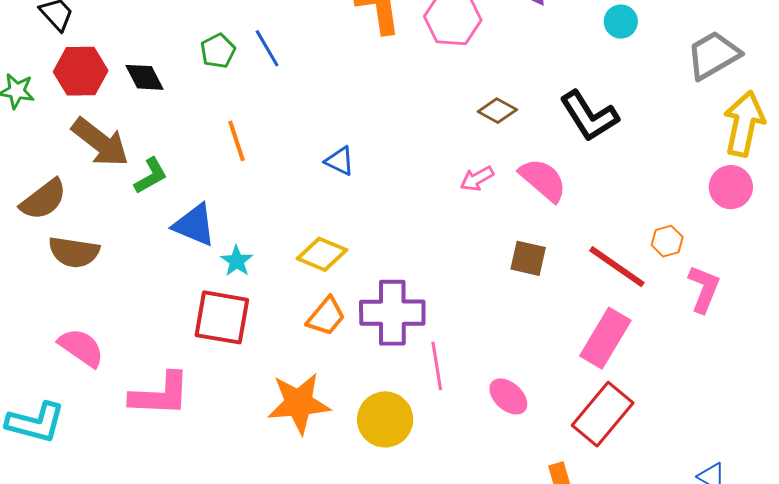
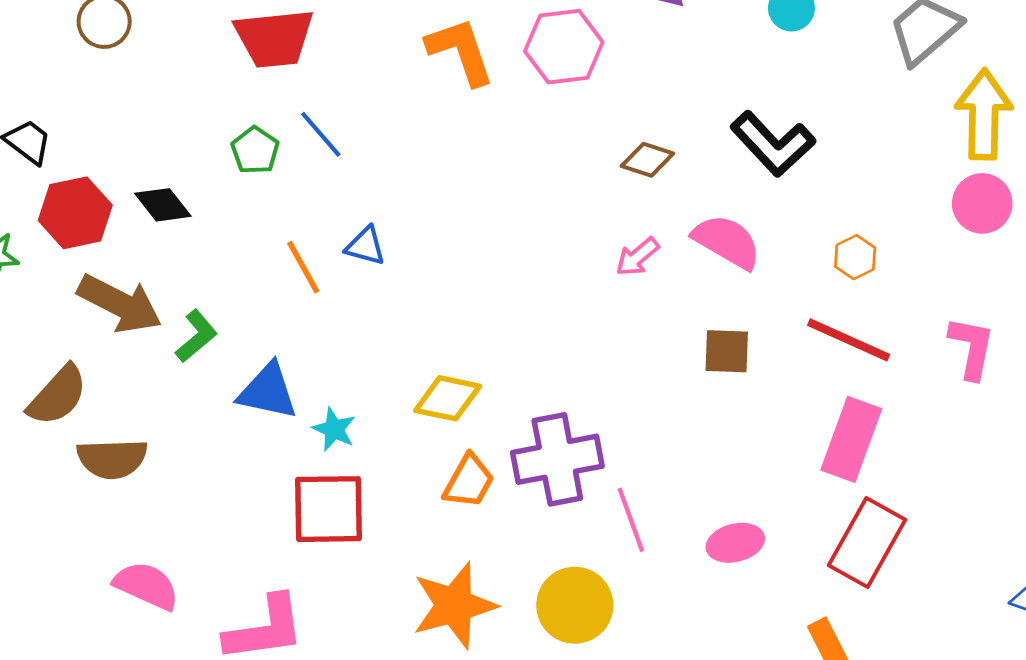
blue triangle: (340, 161) -> (365, 246), moved
orange hexagon: (667, 241) -> (855, 257), moved
pink ellipse: (508, 396) -> (735, 543), turned -45

